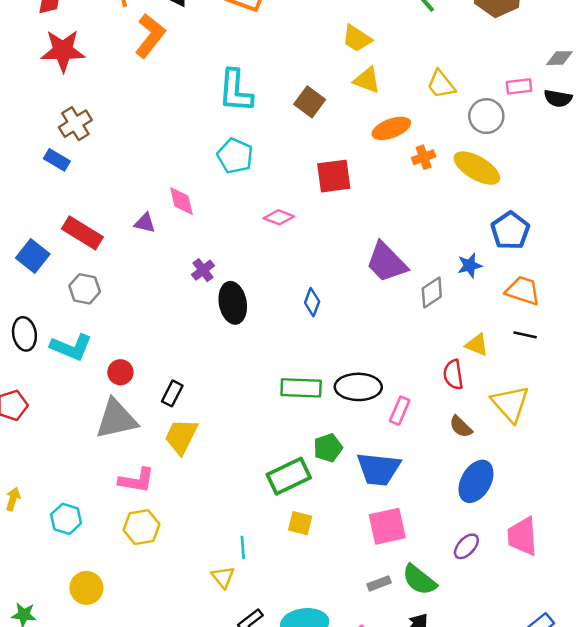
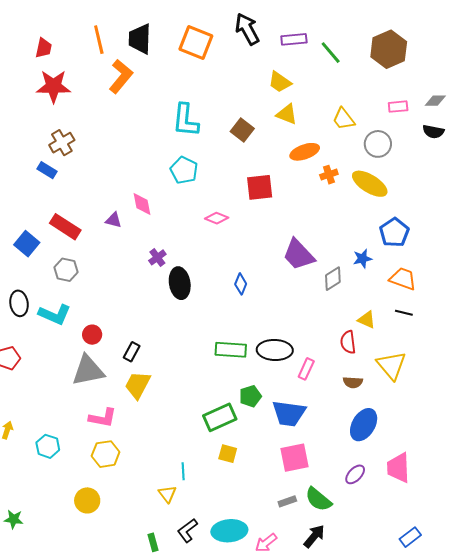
pink rectangle: (519, 86) -> (398, 107), moved
brown semicircle: (461, 427) -> (353, 382), turned -42
yellow circle: (86, 588) -> (87, 500), moved

